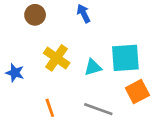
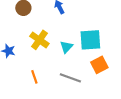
cyan triangle: (93, 67) -> (66, 47), turned -32

